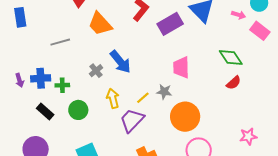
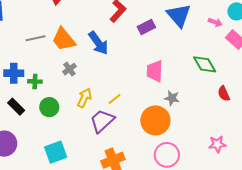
orange trapezoid: (100, 24) -> (64, 39), moved
purple rectangle: (170, 24) -> (146, 27), size x0.7
blue arrow: (120, 62) -> (98, 43), moved
red semicircle: (234, 83) -> (224, 94), moved, turned 105
gray star: (164, 92) -> (172, 98), moved
yellow arrow: (113, 98) -> (84, 98), turned 36

